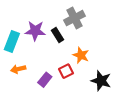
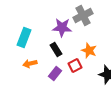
purple star: (35, 31) -> (62, 27), moved
black rectangle: (58, 35) -> (56, 49), moved

